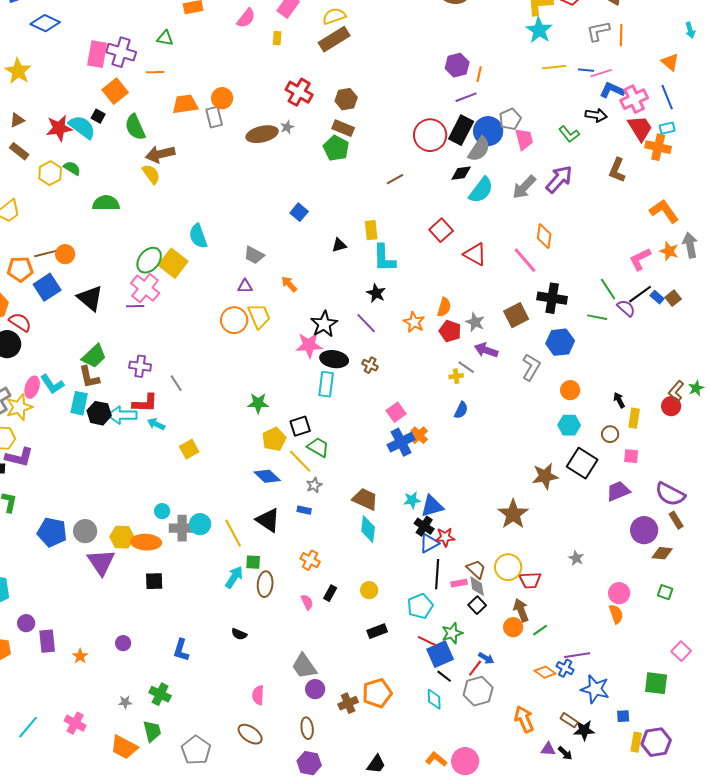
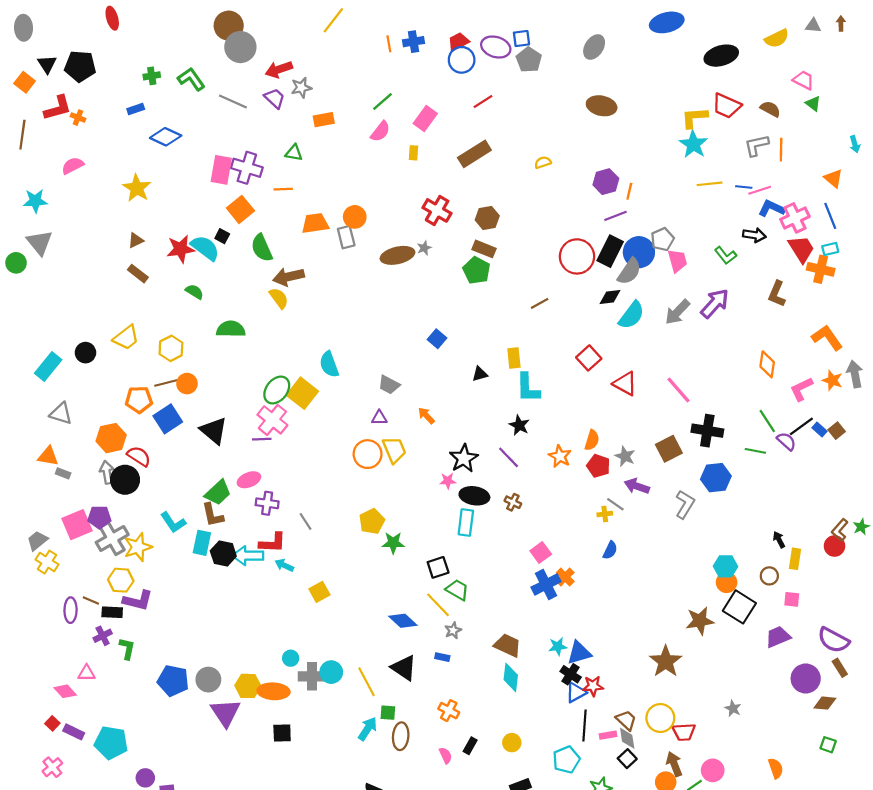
yellow semicircle: (334, 16) -> (543, 162), moved, size x0.7
yellow hexagon: (50, 173) -> (171, 348), moved
orange diamond: (544, 236) -> (767, 364), moved
pink star: (309, 345) -> (448, 481), size x0.6
pink ellipse: (32, 387) -> (249, 480), moved, turned 50
orange circle: (570, 390) -> (727, 582), moved
yellow pentagon: (274, 439) -> (372, 521), moved
pink circle: (619, 593) -> (713, 770), moved

